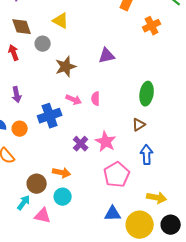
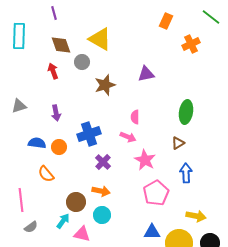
yellow triangle: (61, 21) -> (100, 39), size x1.4
pink arrow: (74, 100) -> (128, 137), moved
purple cross: (81, 144) -> (103, 162), moved

